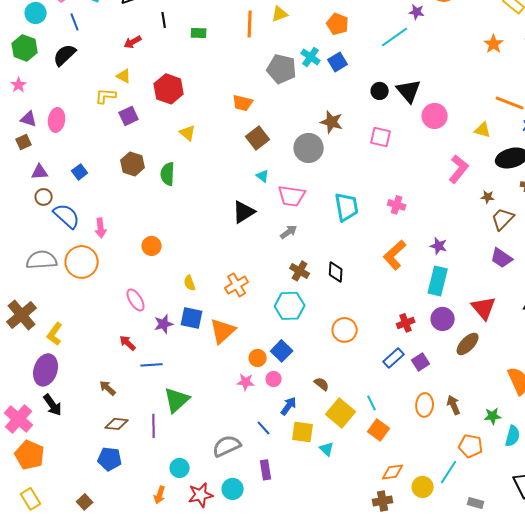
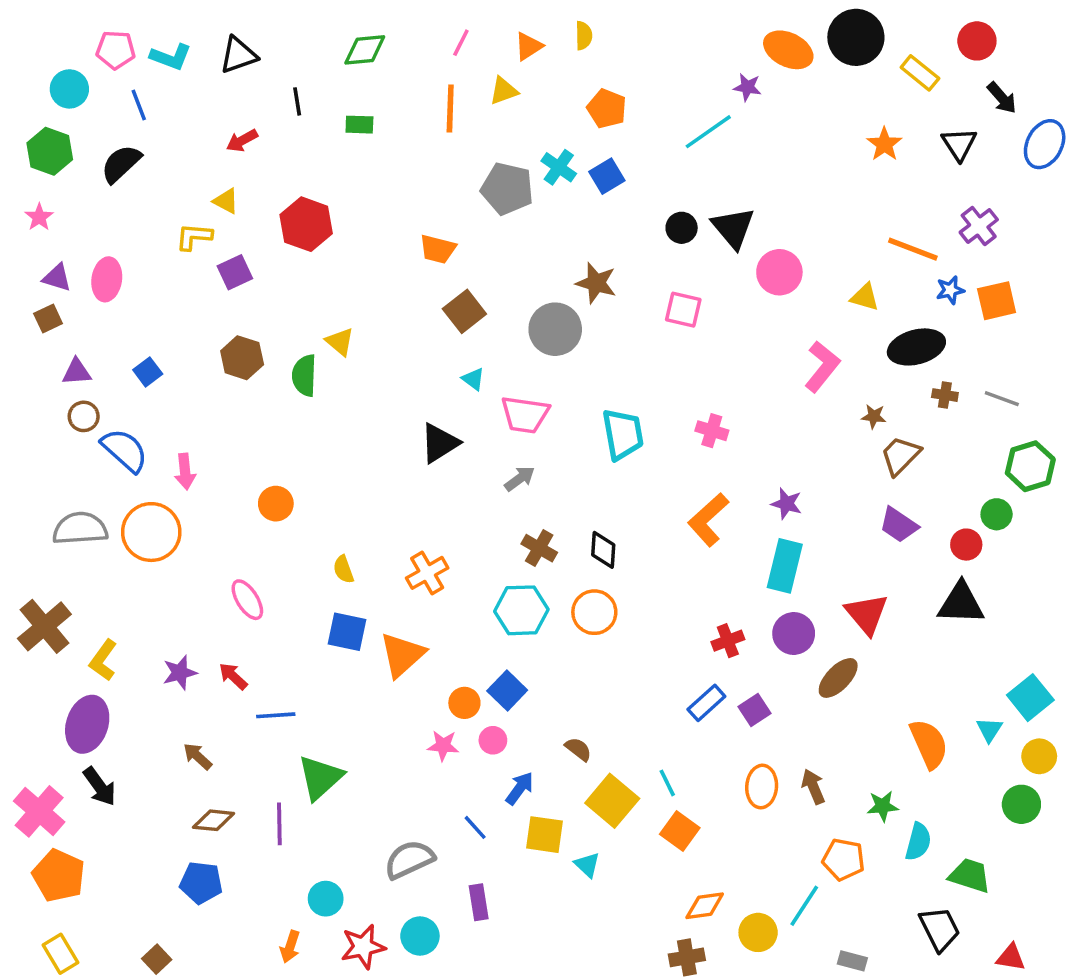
yellow triangle: (188, 133) -> (340, 342), moved
purple star: (164, 324) -> (180, 673), moved
orange circle: (345, 330) -> (594, 612), moved

